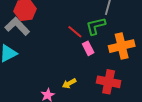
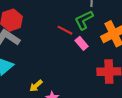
yellow arrow: (69, 83) -> (36, 86), moved

